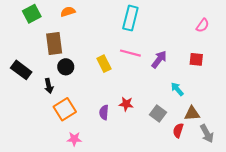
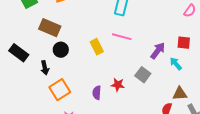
brown rectangle: (54, 43) -> (50, 28), turned -60
purple arrow: (159, 59) -> (158, 51), moved
cyan arrow: (177, 89) -> (176, 64), moved
gray square: (158, 113) -> (143, 75), moved

